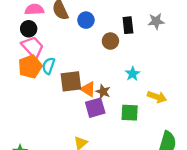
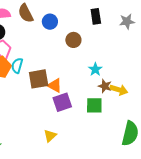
gray star: (156, 21) -> (127, 21), moved
black rectangle: (128, 25) -> (96, 16), moved
brown star: (103, 92) -> (105, 86), moved

